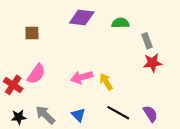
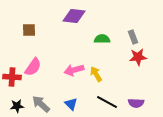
green semicircle: (120, 23) -> (102, 39), moved
red cross: (13, 85) -> (12, 77), turned -30
purple semicircle: (150, 114) -> (136, 103), turned 126

